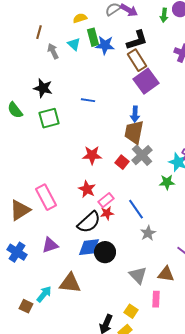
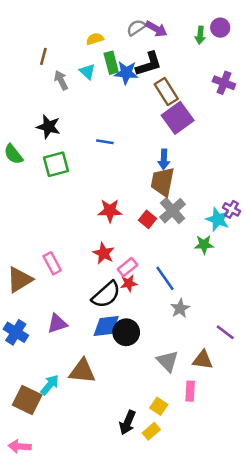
black L-shape: (137, 40) -> (149, 64), moved
pink rectangle: (46, 197) -> (52, 263), size x0.7
brown square: (26, 306) -> (27, 400), size x1.6

